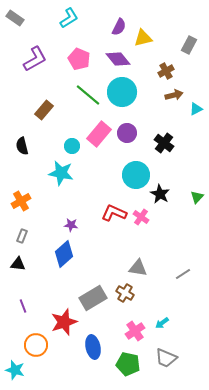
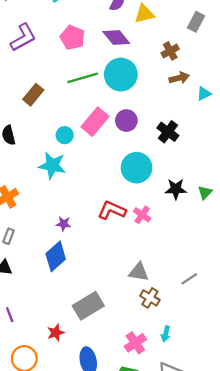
green line: (88, 95) -> (83, 78), turned -56
black star: (160, 194) -> (176, 189), moved, turned -30
brown cross: (125, 293) -> (150, 298), moved
red star: (64, 322) -> (56, 333), size x0.6
cyan arrow: (162, 323) -> (166, 334), turned -40

